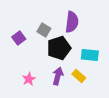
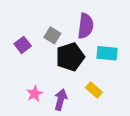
cyan rectangle: (90, 55) -> (107, 53), moved
purple arrow: (58, 76) -> (61, 100), moved

